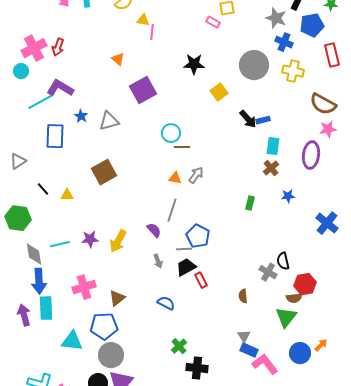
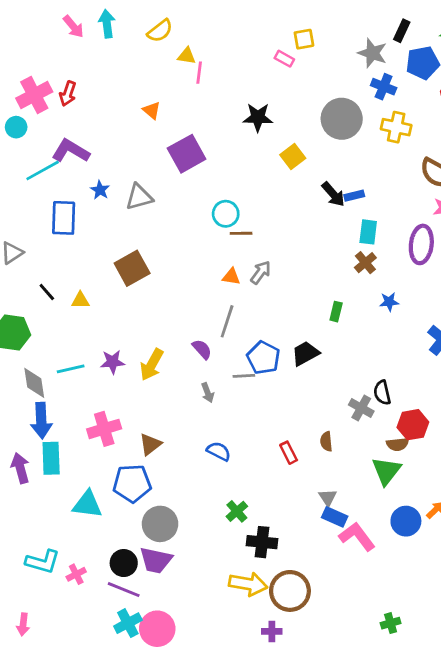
black trapezoid: (186, 267) -> (305, 353), moved
red rectangle: (201, 280) -> (289, 453), moved
gray circle: (111, 355) -> (160, 524), moved

